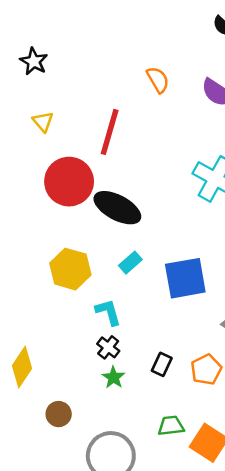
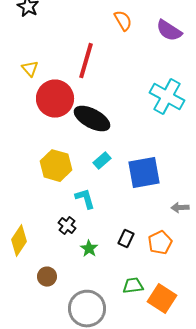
yellow triangle: (43, 121) -> (30, 69), moved
black cross: (108, 347) -> (67, 226), moved

